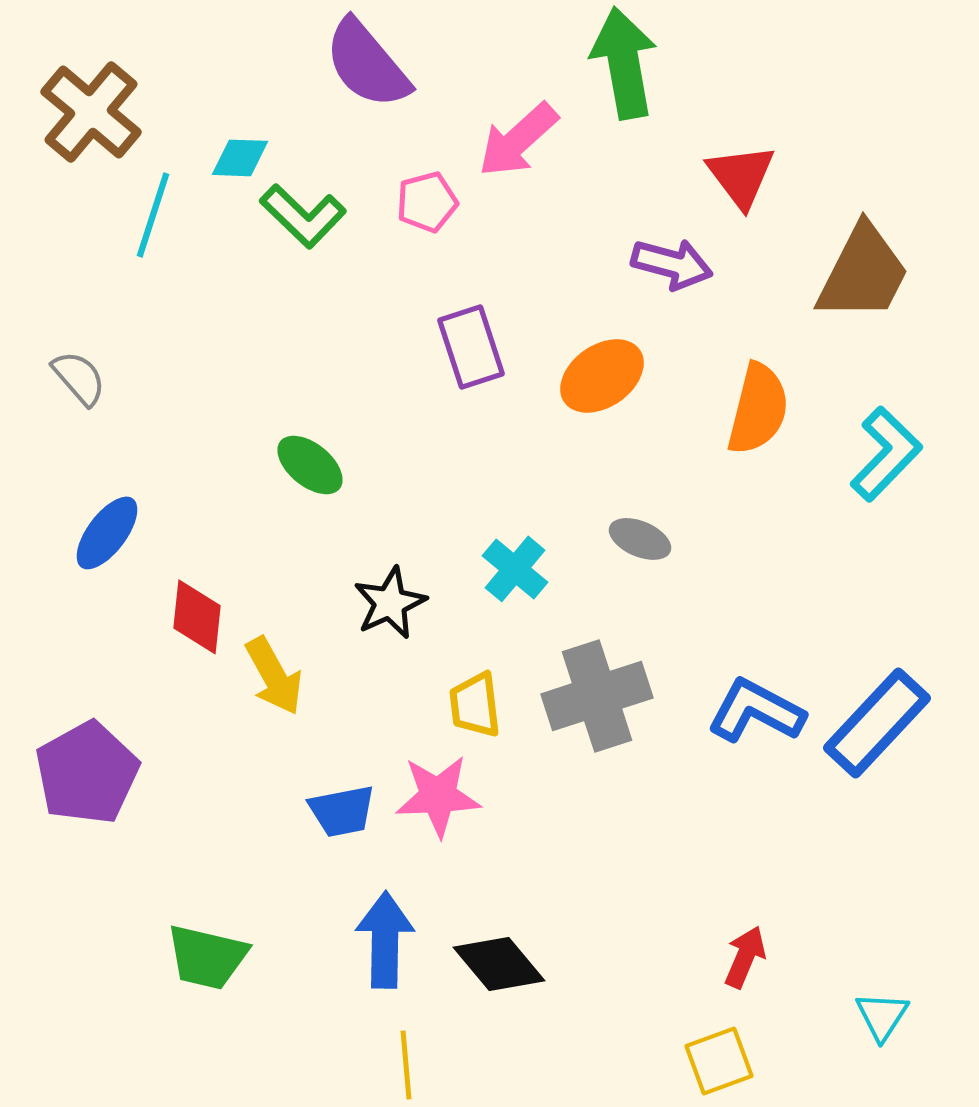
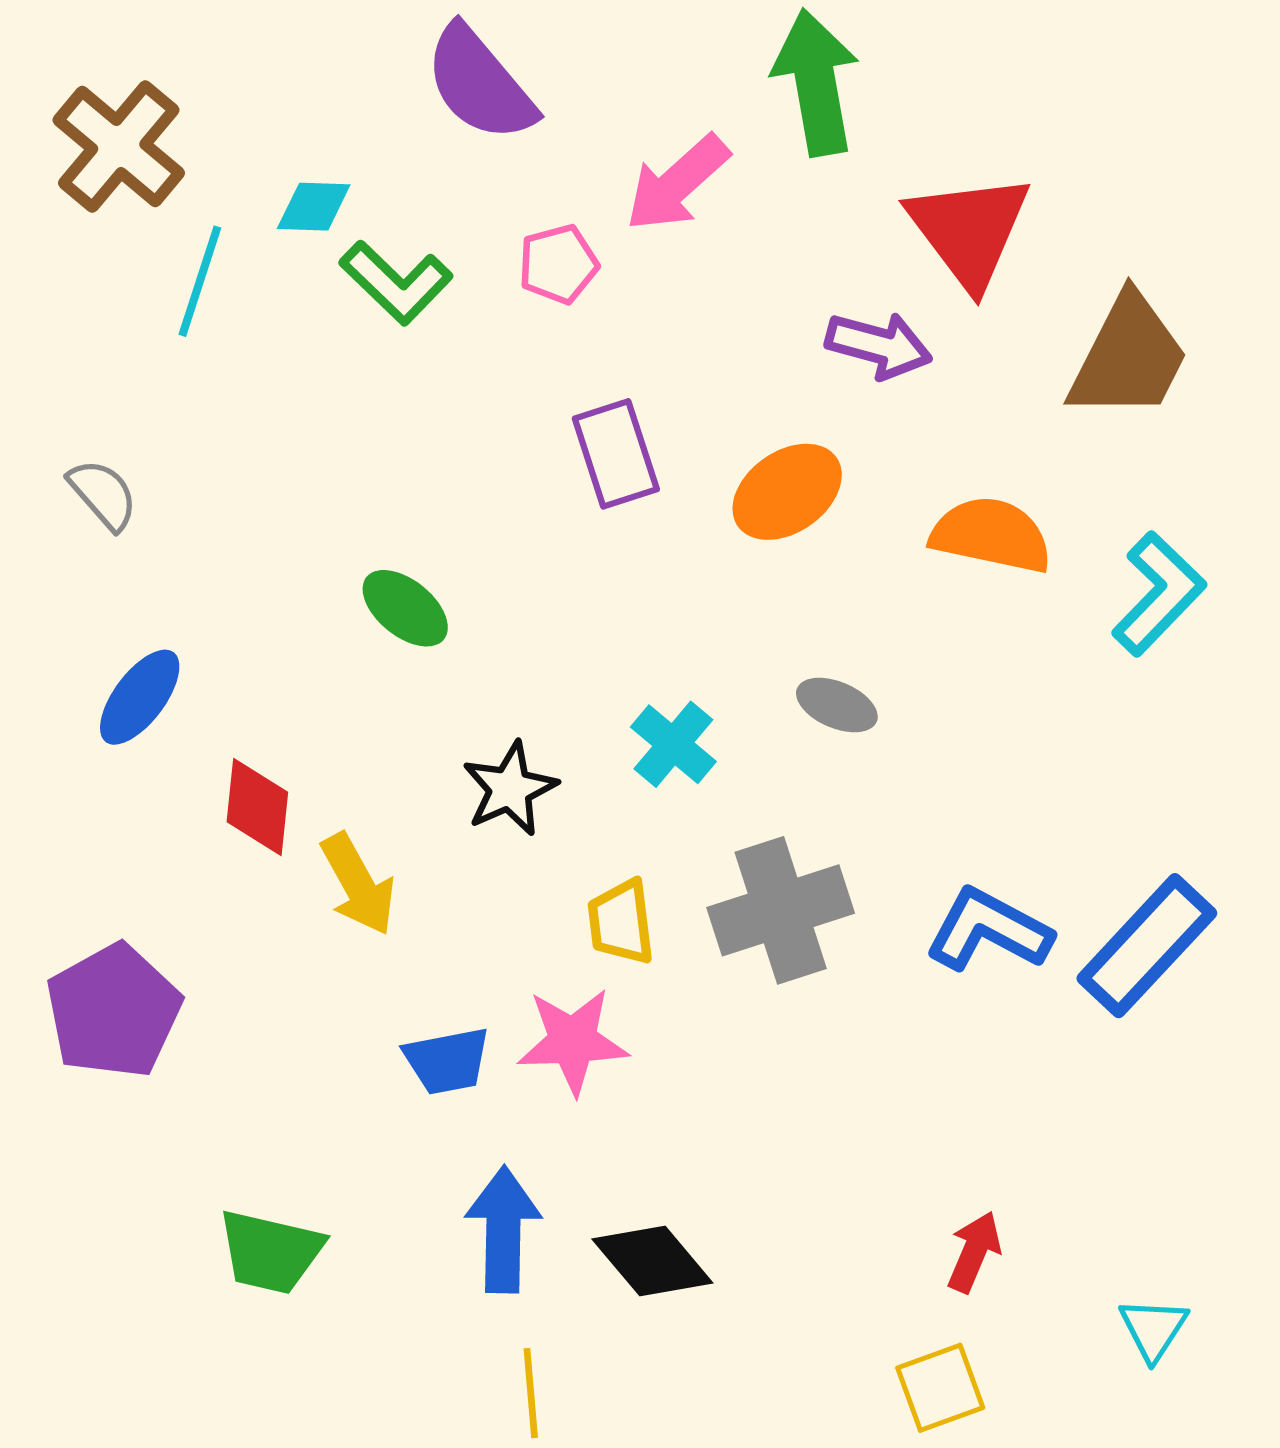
red triangle: (741, 176) -> (969, 230), size x1.4
orange semicircle: (758, 409) -> (991, 535), turned -92

